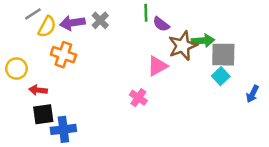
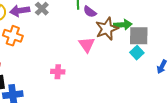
pink triangle: (157, 66) -> (87, 45), turned -36
pink cross: (138, 98) -> (58, 72), moved, turned -32

